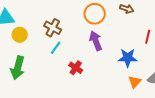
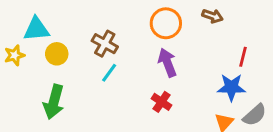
blue star: (128, 58) -> (231, 87), moved
red cross: (76, 68) -> (162, 102), moved

